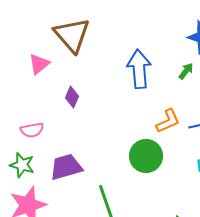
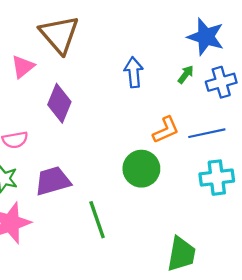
blue arrow: (139, 69) -> (134, 72), size x0.7
purple diamond: (72, 97) -> (59, 103), size x1.6

